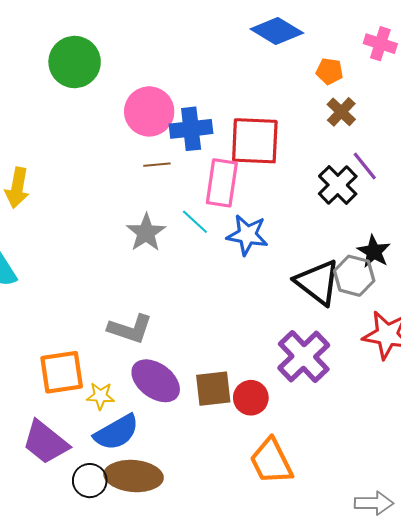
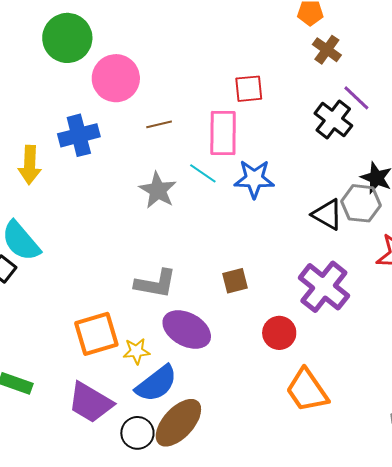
pink circle: (149, 111) -> (116, 78), moved
blue cross: (191, 129) -> (79, 135), moved
red square: (255, 141) -> (249, 89), size x0.6
black triangle: (318, 282) -> (327, 214), size x0.7
brown square: (213, 389) -> (235, 281), moved, size x0.7
brown ellipse: (134, 476) -> (178, 423), turned -44

